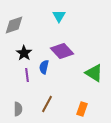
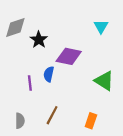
cyan triangle: (59, 16) -> (101, 26), moved
purple diamond: (62, 51) -> (69, 56), turned -35
black star: (24, 53) -> (39, 40), moved

